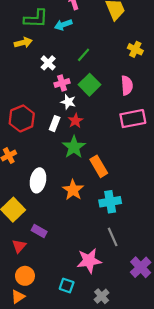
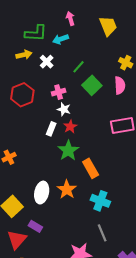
white cross: (48, 63) -> (47, 62), moved
green square: (89, 85) -> (92, 85), moved
pink semicircle: (127, 85) -> (120, 85), moved
red hexagon: (22, 118) -> (22, 95), moved
white ellipse: (38, 180) -> (42, 193), moved
cyan cross: (110, 202) -> (100, 201), turned 30
red triangle: (19, 246) -> (17, 240), size x1.5

